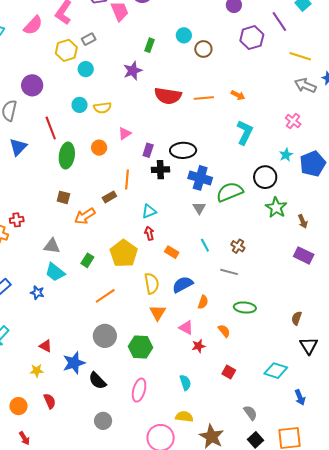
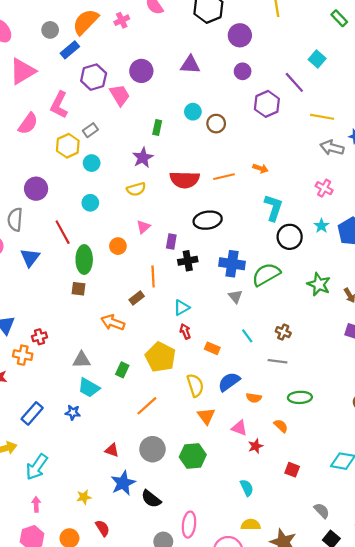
yellow semicircle: (102, 108) -> (136, 189), moved
black ellipse: (183, 150) -> (208, 220), moved
black circle: (265, 177) -> (290, 237), moved
brown square: (63, 197) -> (78, 289), moved
orange arrow: (85, 216) -> (113, 322), turned 60
orange semicircle: (203, 302) -> (254, 398), turned 88
red triangle: (45, 346) -> (112, 450), moved
pink ellipse: (139, 390) -> (189, 525), moved

